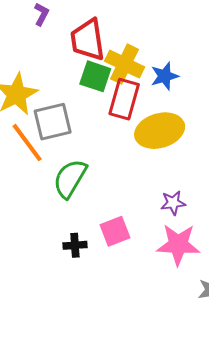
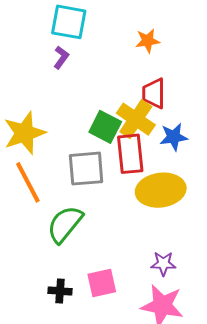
red trapezoid: (88, 40) -> (154, 93), moved, size x0.7
red rectangle: (124, 99) -> (130, 154), turned -30
gray square: (53, 122) -> (86, 169), moved

